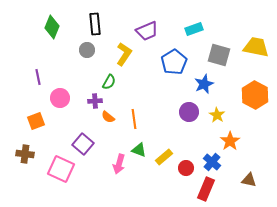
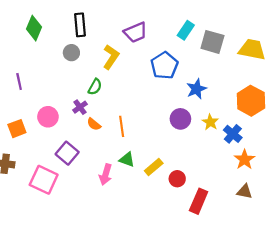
cyan rectangle: (194, 29) -> (186, 30), turned -36
gray square: (219, 55) -> (212, 42), moved
pink circle: (60, 98) -> (48, 117), moved
purple cross: (95, 101) -> (80, 107), turned -32
orange star: (230, 141) -> (245, 160), moved
blue cross: (212, 162) -> (233, 134), moved

